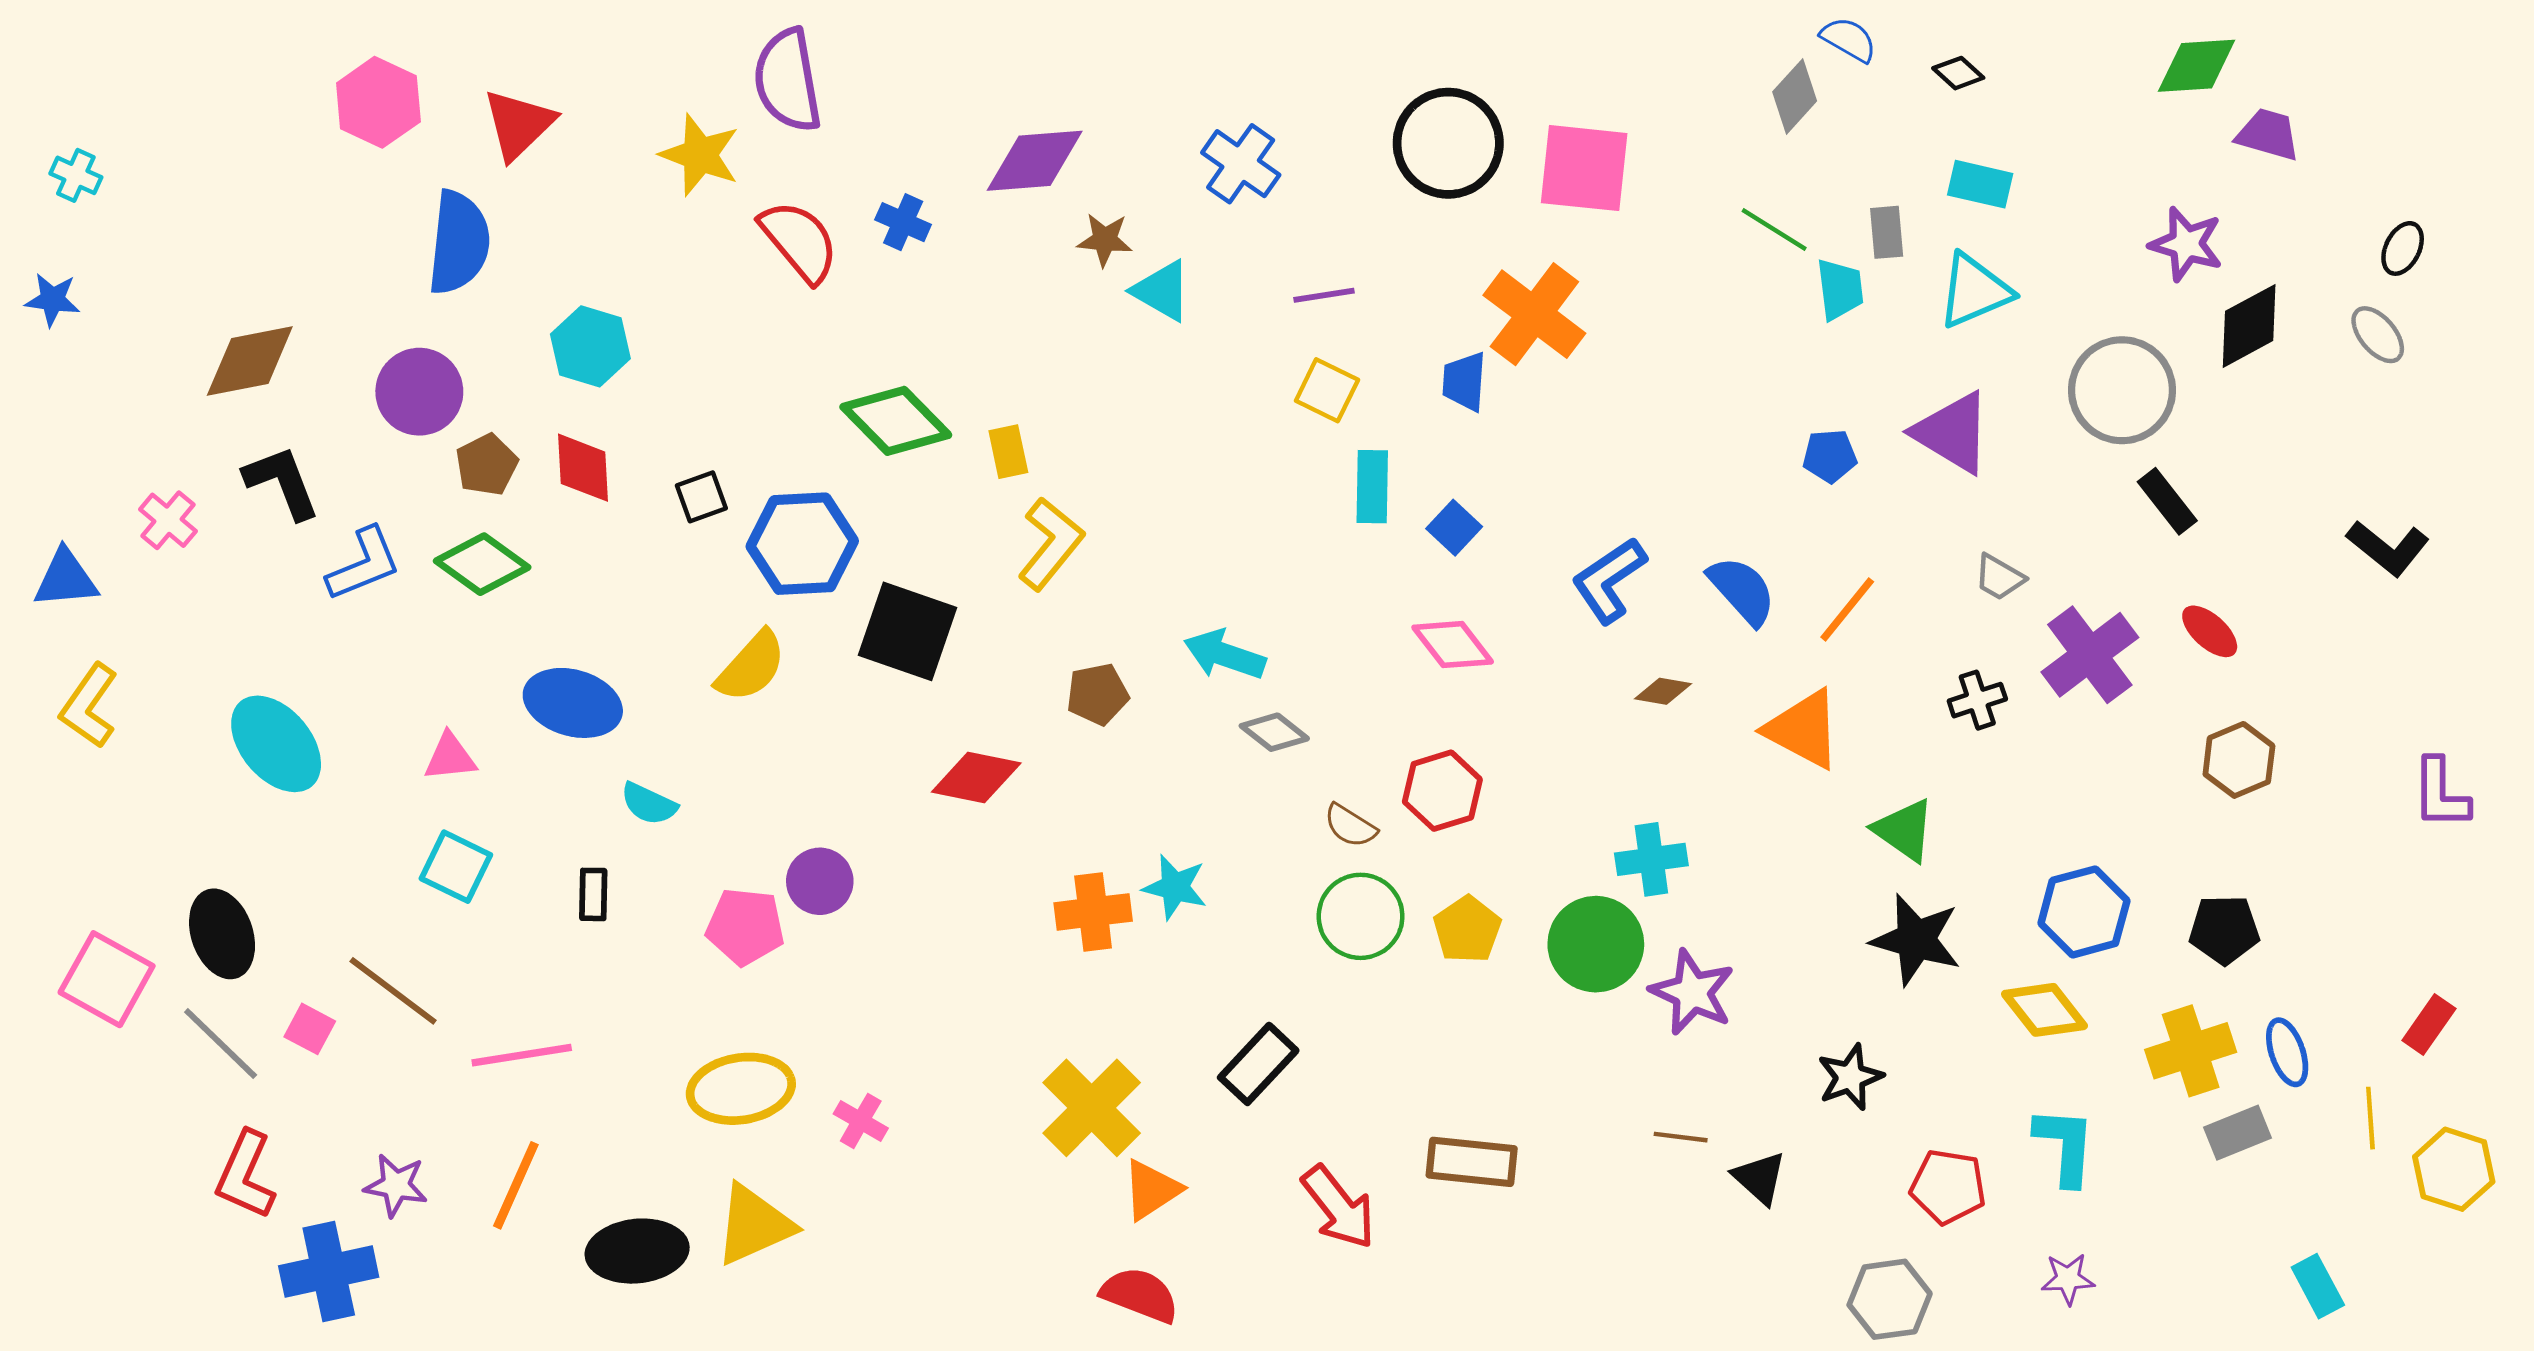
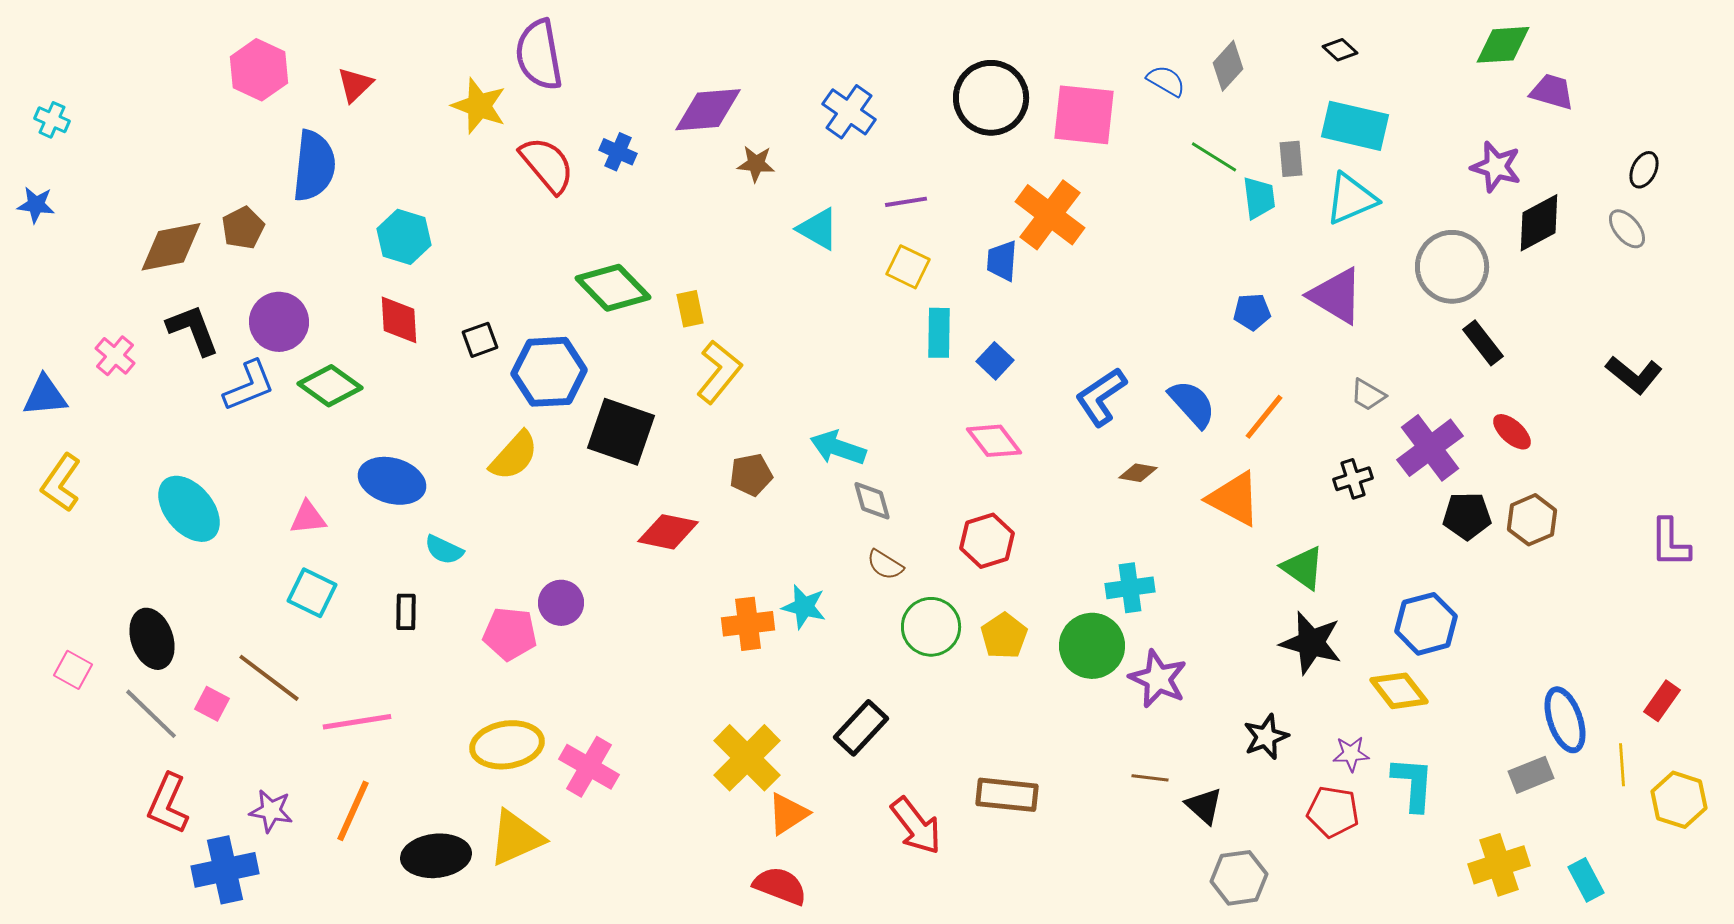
blue semicircle: (1849, 39) -> (1166, 81), moved
red triangle: (519, 124) -> (355, 85), size x0.7
cyan rectangle: (1980, 184) -> (1355, 126), size x1.5
cyan triangle: (1162, 291) -> (818, 229), moved
purple circle: (419, 392) -> (279, 322), moved
brown pentagon: (487, 465) -> (243, 228), moved
gray diamond: (1274, 732) -> (872, 501), turned 36
brown semicircle: (1350, 826) -> (885, 565), moved
black pentagon: (2224, 930) -> (1467, 516), moved
pink square: (107, 979) -> (73, 670), size x0.6
yellow cross: (2191, 1051) -> (1499, 865), moved
blue ellipse: (2287, 1052) -> (1565, 720), size x1.4
pink cross: (861, 1121) -> (589, 767), size x1.6
purple star: (2068, 1279) -> (1351, 754), moved
gray hexagon: (1890, 1299) -> (1239, 878), moved

